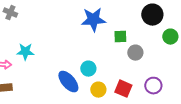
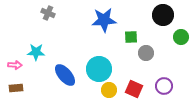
gray cross: (10, 13) -> (48, 13), moved
cyan circle: (88, 69) -> (99, 69), size x1.6
blue ellipse: (68, 82) -> (65, 75), moved

